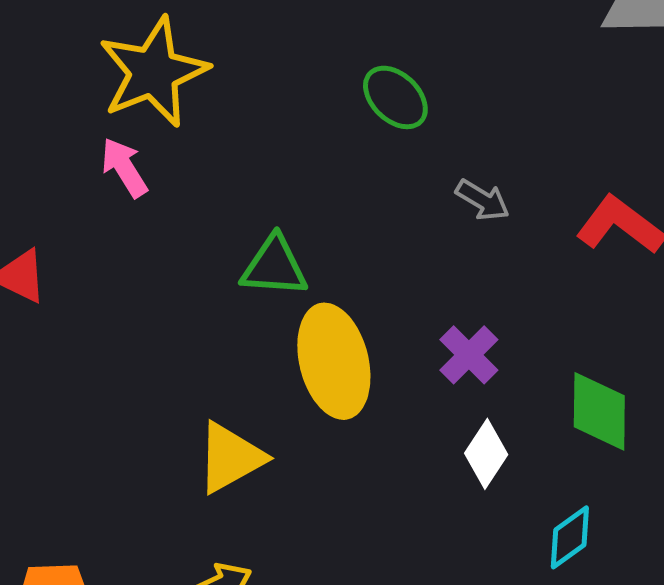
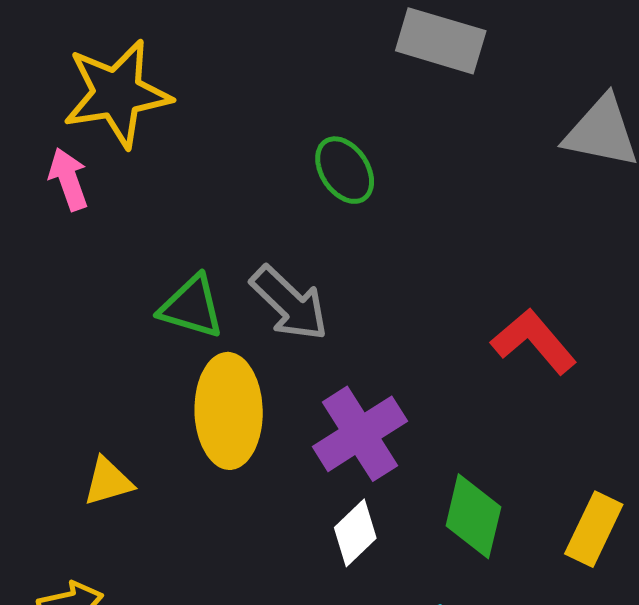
gray arrow: (483, 200) -> (289, 303), moved, size x1.6
purple cross: (469, 355) -> (360, 434), size x1.5
yellow triangle: (230, 458) -> (108, 481), size x0.7

